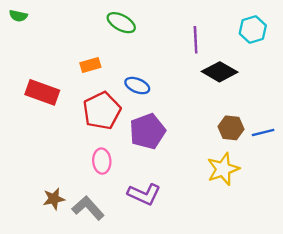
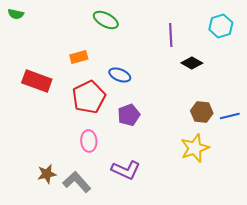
black diamond: (220, 72) -> (192, 63), size x0.7
purple pentagon: (148, 131) -> (129, 115), size x0.7

